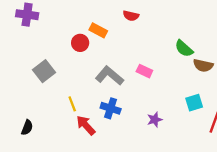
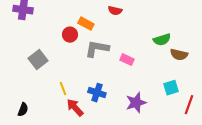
green semicircle: (184, 49) -> (162, 40), turned -60
gray L-shape: (109, 76) -> (97, 49), moved, turned -30
purple star: (155, 120) -> (136, 103), size x1.5

